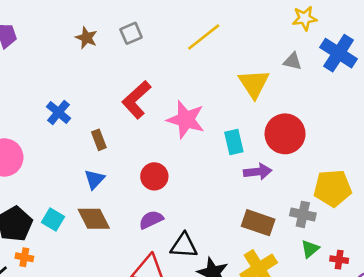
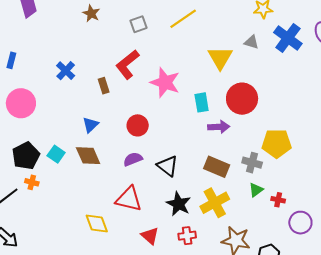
gray square: (131, 33) -> (139, 24), moved
brown rectangle: (99, 140) -> (104, 86), moved
black triangle: (184, 246) -> (167, 166), moved, turned 30

